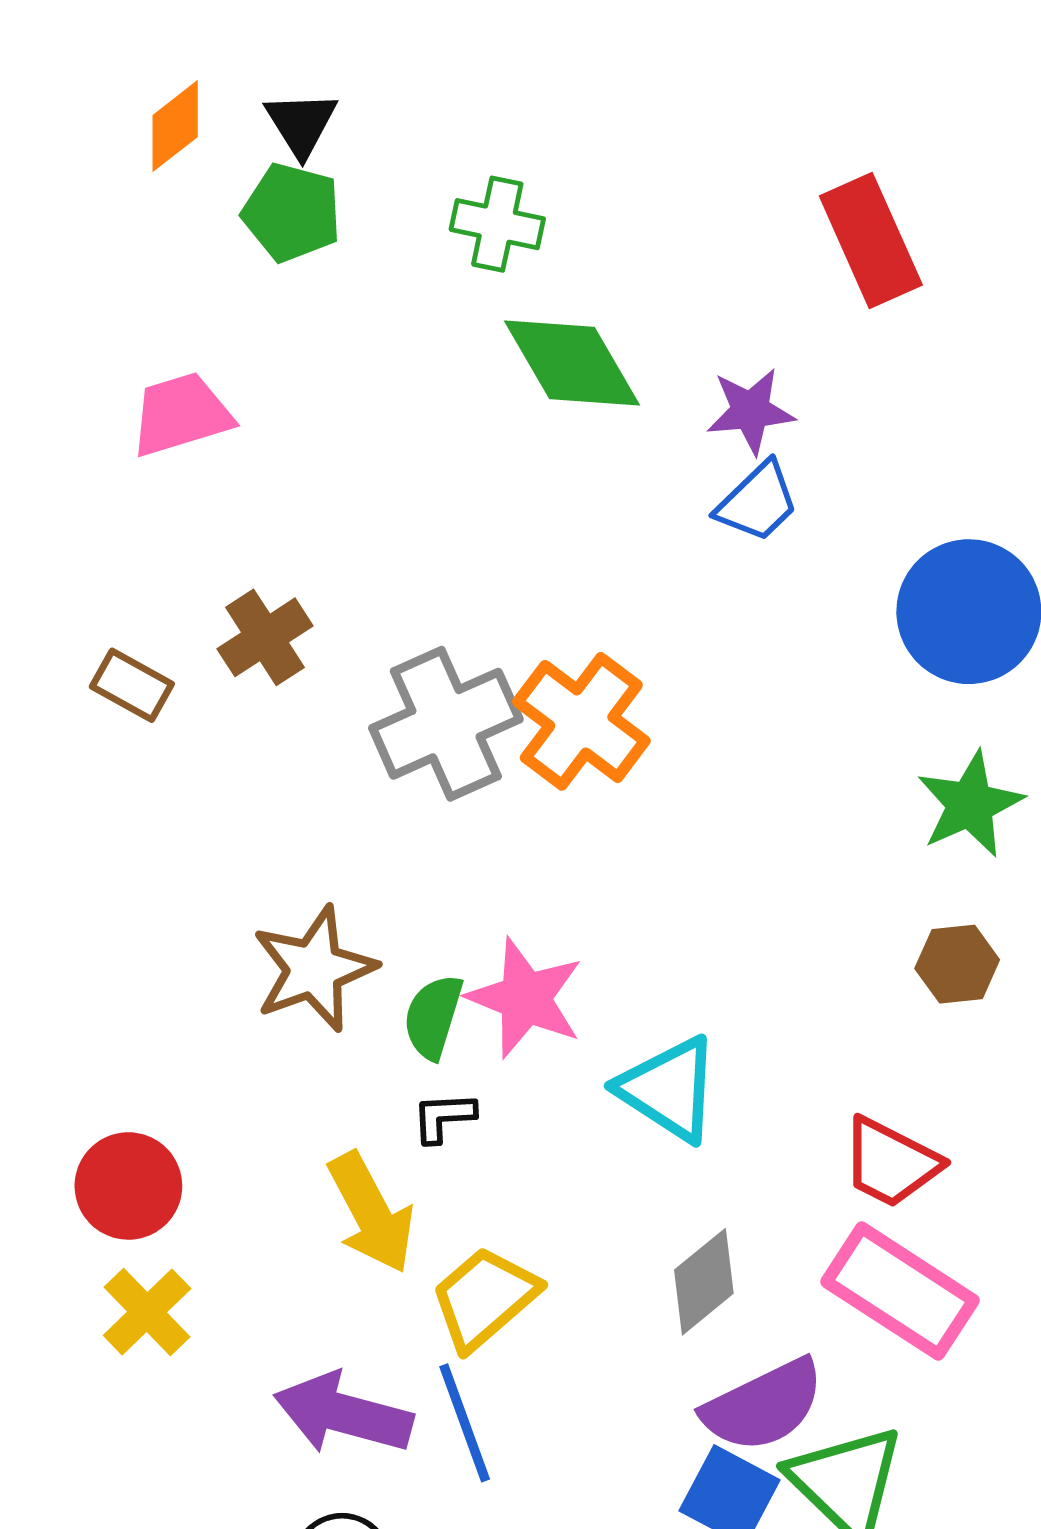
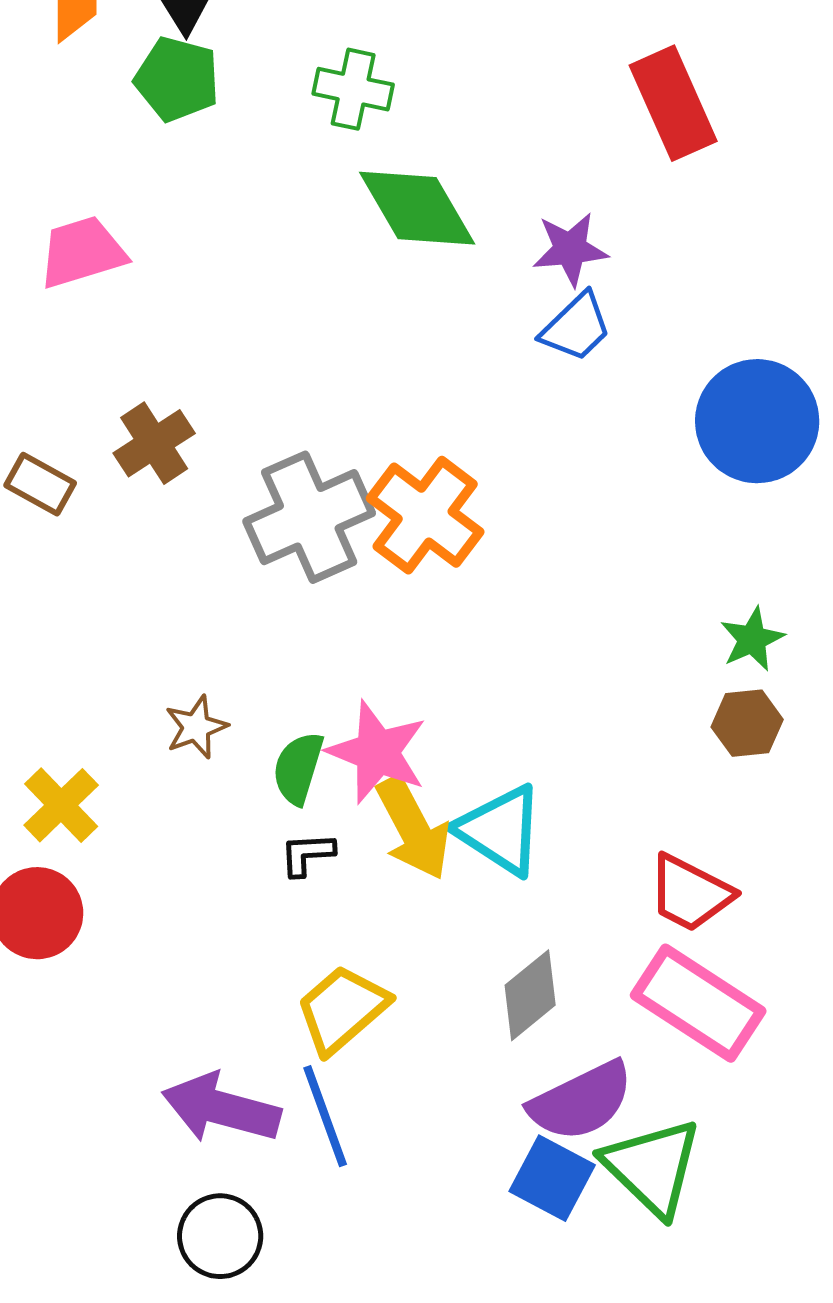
green star: (970, 804) -> (752, 639), moved, size x0.7
brown star: (314, 969) -> (196, 727), size x0.6
yellow arrow: (371, 1213) -> (413, 828), moved
yellow cross: (147, 1312) -> (61, 805), moved

